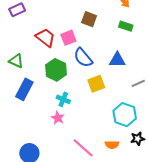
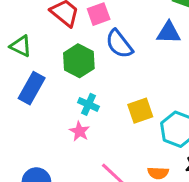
blue triangle: (117, 60) -> (169, 33), moved
yellow square: (96, 84) -> (140, 111), moved

